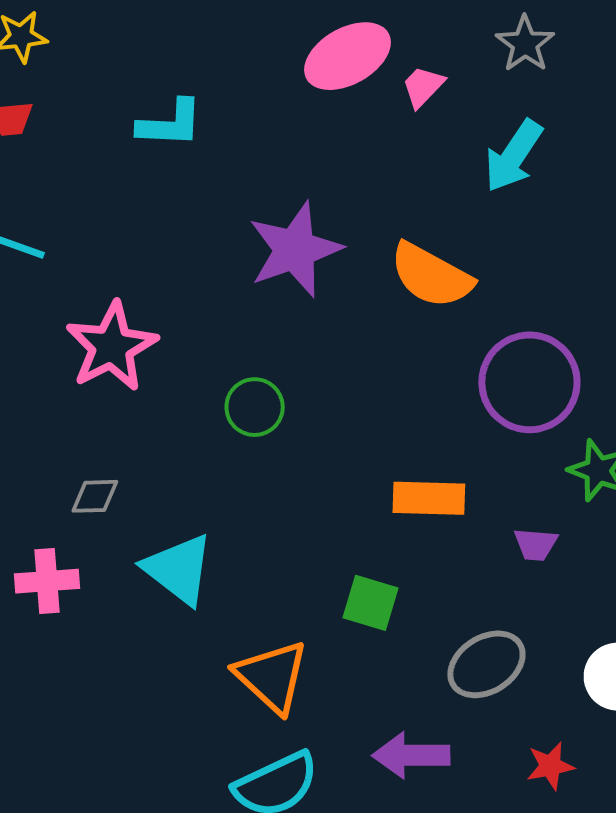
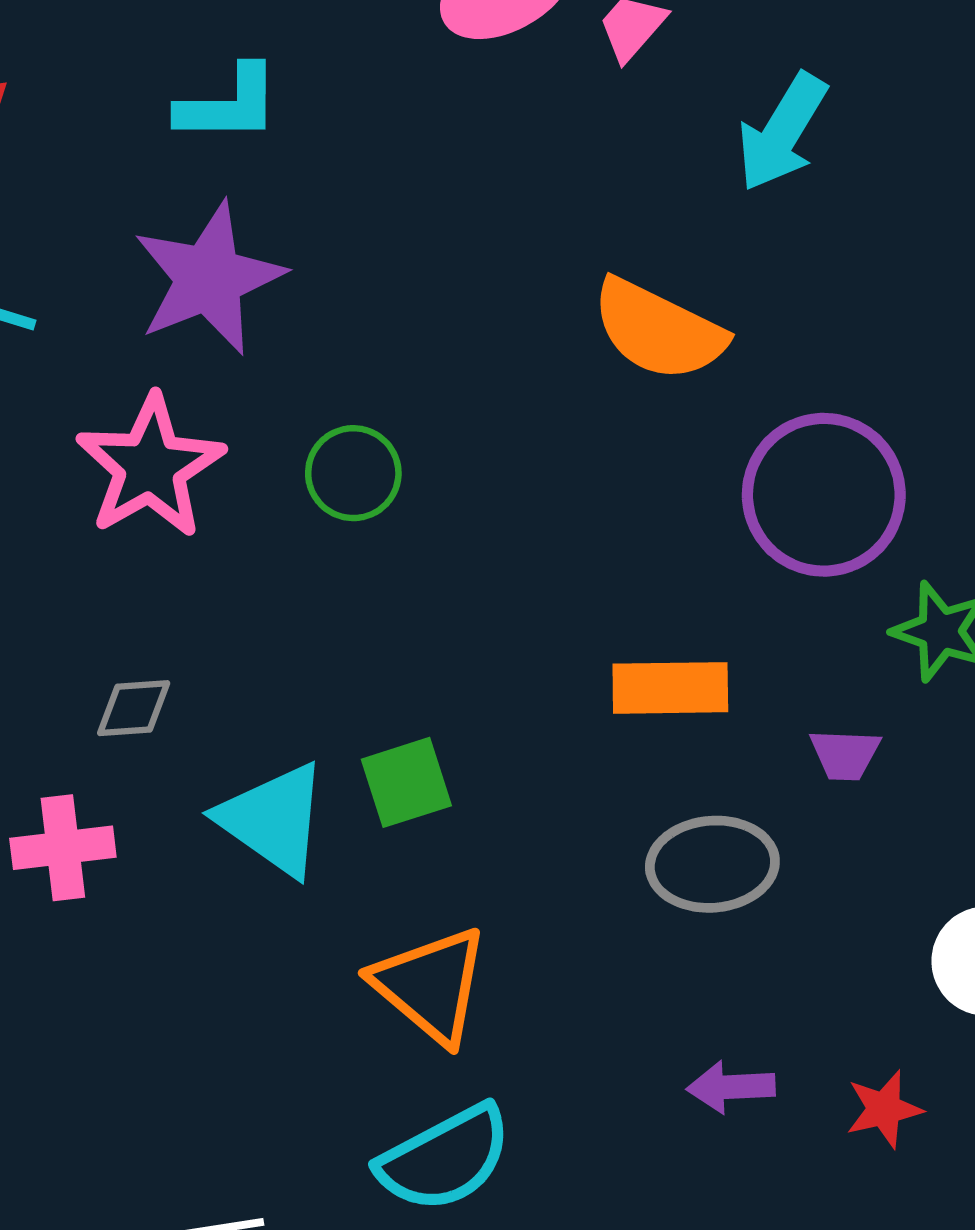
purple star: (295, 250) -> (209, 278), moved
green circle: (255, 407) -> (353, 473), moved
green square: (371, 603) -> (406, 782), moved, turned -32
gray ellipse: (486, 664) -> (712, 864), moved, turned 30
purple arrow: (411, 755) -> (731, 1087), moved, size x0.7

